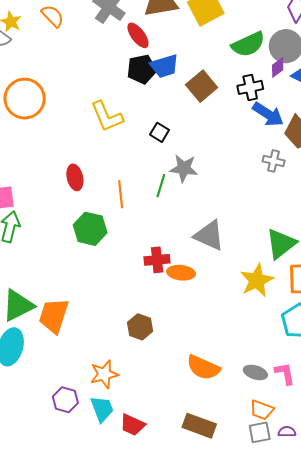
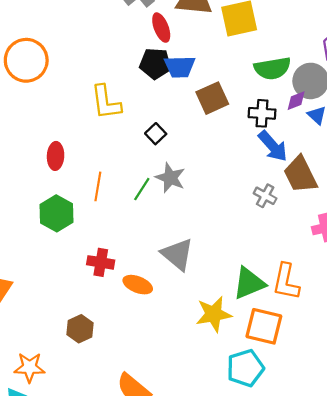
red cross: (157, 260) -> (101, 262), moved

